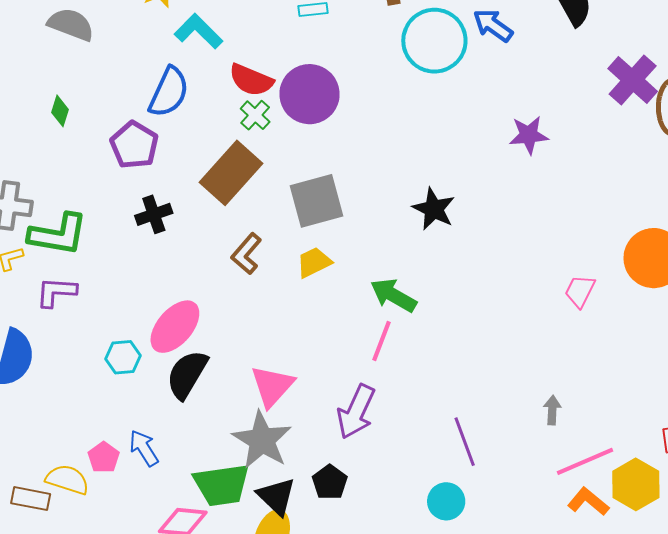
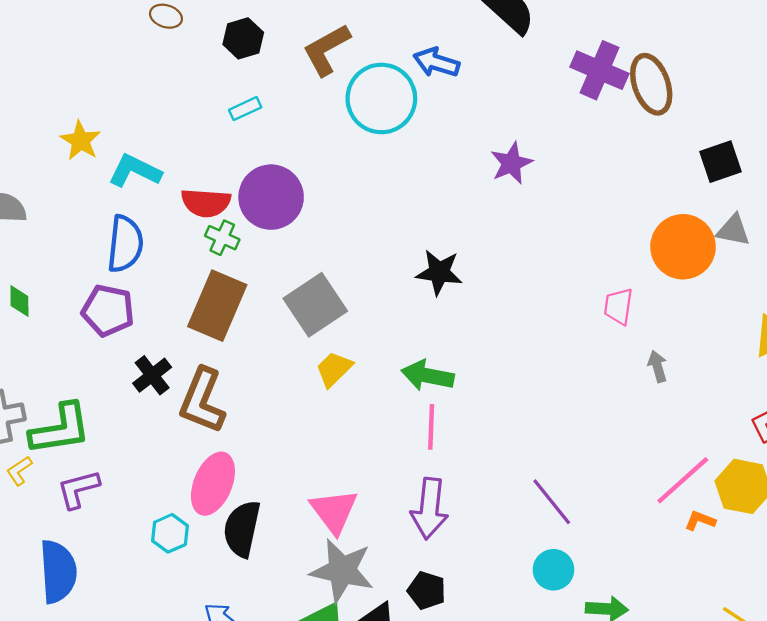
brown L-shape: (246, 254) -> (202, 400), moved, size x1.5
gray arrow: (552, 410) -> (657, 366), moved
orange L-shape: (588, 502) -> (700, 521), size x0.7

